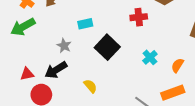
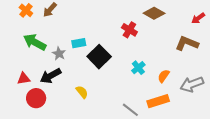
red cross: (139, 17) -> (129, 30), turned 35
cyan rectangle: (85, 24) -> (79, 43), moved
green arrow: (23, 27) -> (35, 42), moved, turned 55

